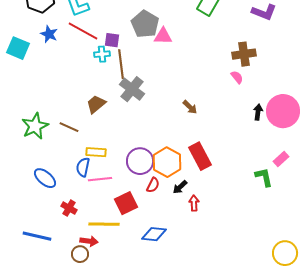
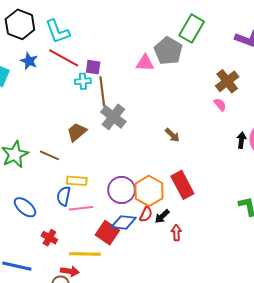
gray pentagon: (145, 24) -> (168, 51), moved
brown cross: (244, 54) -> (227, 81), turned -30
red semicircle: (153, 185) -> (146, 214), moved
red square: (126, 203) -> (107, 233), turned -30
blue diamond: (154, 234) -> (124, 222), moved

